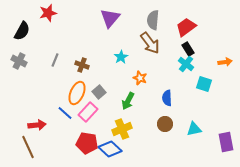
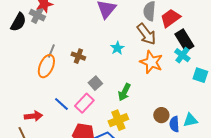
red trapezoid: (186, 27) -> (170, 18), moved
black rectangle: (188, 49) -> (184, 40), size x1.5
gray cross: (19, 61) -> (37, 15), moved
orange star: (140, 78) -> (151, 62), moved, size x1.6
orange ellipse: (77, 93) -> (46, 66), moved
blue semicircle: (167, 98) -> (174, 124), moved

